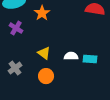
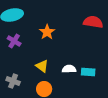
orange star: (42, 13) -> (47, 32), moved
gray cross: (15, 68) -> (13, 81), turned -32

